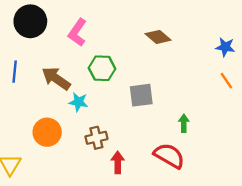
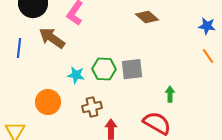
green hexagon: (102, 68) -> (104, 69), moved
brown arrow: (56, 78) -> (52, 38), moved

